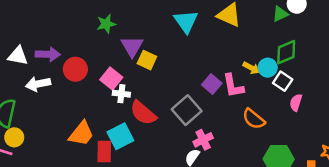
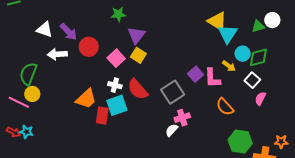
cyan triangle: (186, 21) -> (228, 34), moved
purple arrow: (48, 54) -> (68, 32), turned 36
yellow square: (147, 60) -> (138, 55), moved
cyan circle: (268, 68) -> (243, 54), moved
white cross: (121, 94) -> (115, 85), moved

